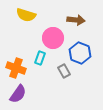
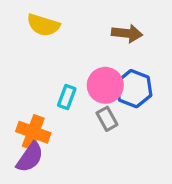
pink circle: (53, 38) -> (105, 85), moved
orange cross: (16, 68) -> (33, 132), moved

